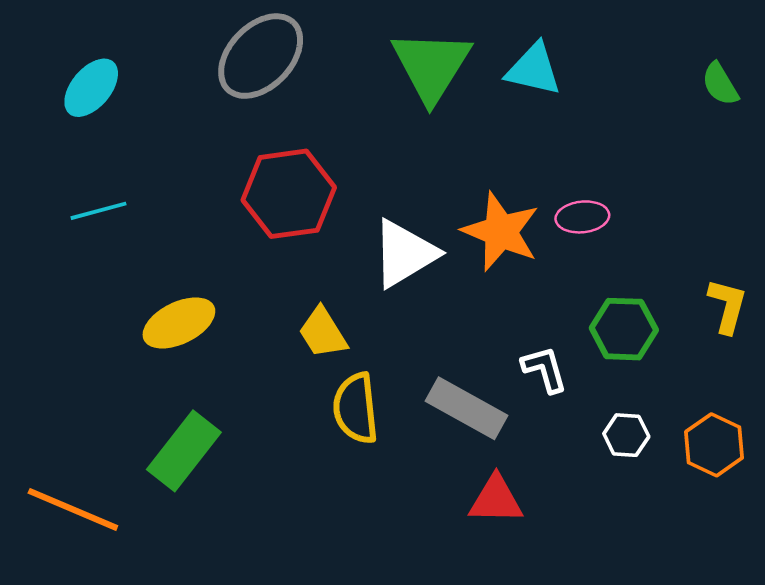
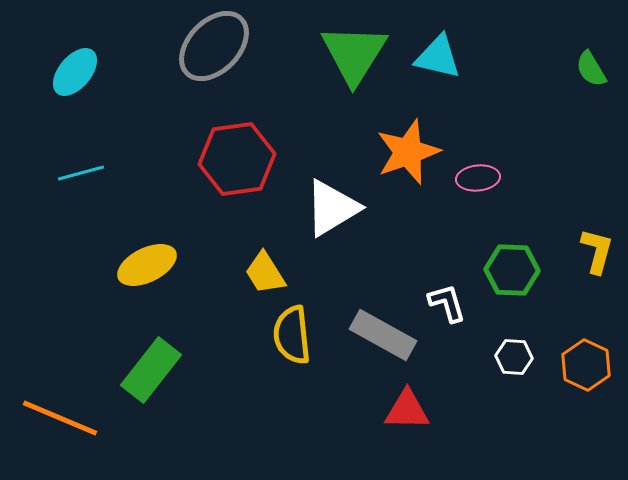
orange star: (501, 232) -> (408, 152), moved, turned 30

